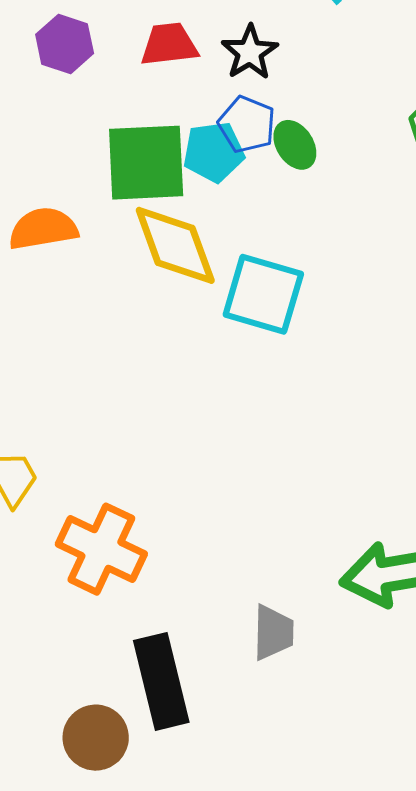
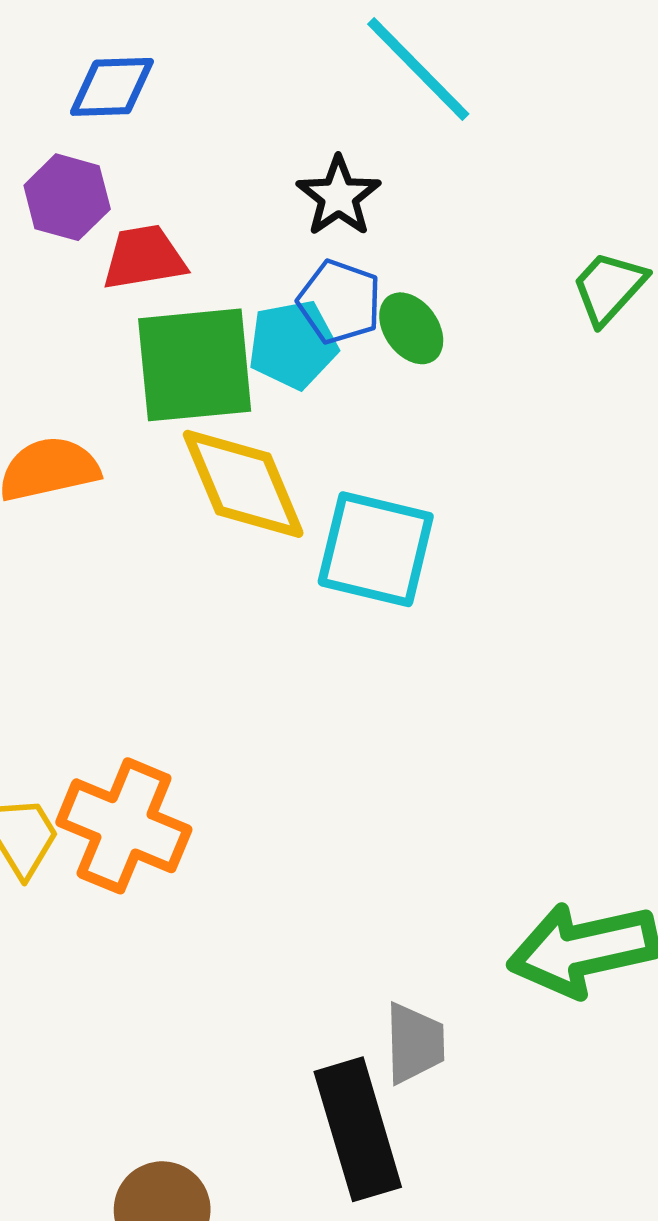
red trapezoid: (169, 44) -> (144, 258), moved
orange cross: (101, 549) -> (124, 826), moved
black rectangle: (161, 681) -> (358, 1129), moved

